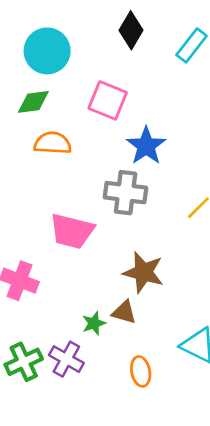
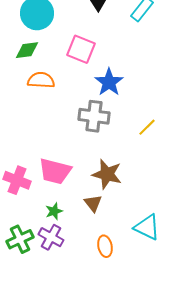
pink trapezoid: (72, 231) -> (55, 171), moved
brown triangle: (124, 312) -> (93, 203), turned 36
green star: (94, 323) -> (54, 211), moved

